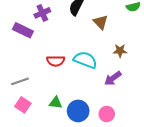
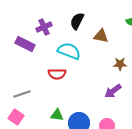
brown triangle: (101, 22) -> (101, 36), turned -35
cyan semicircle: (85, 60) -> (69, 51), moved
pink square: (23, 105) -> (16, 117), moved

